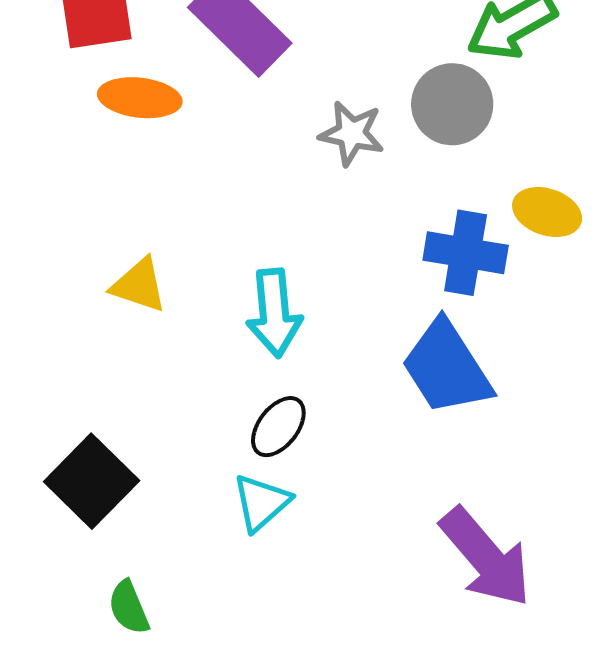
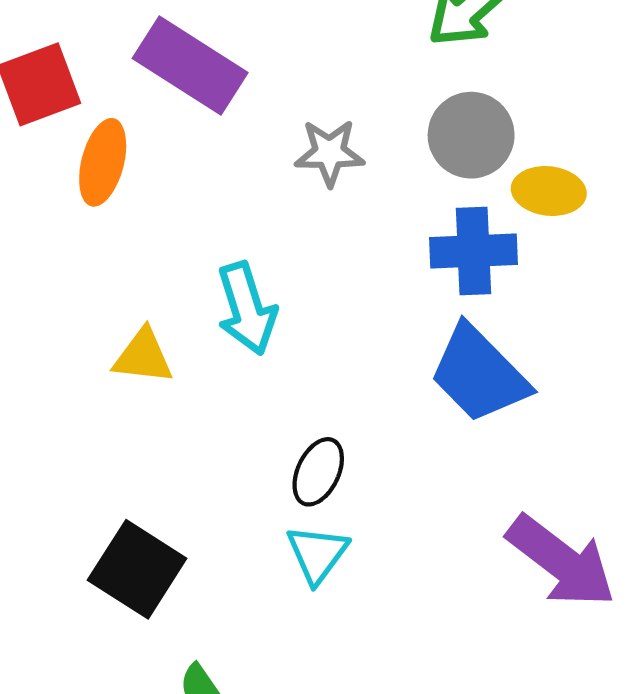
orange ellipse: (140, 98) -> (103, 162), turned -70
gray circle: (452, 104) -> (471, 135), moved
cyan arrow: (274, 313) -> (247, 309), moved

